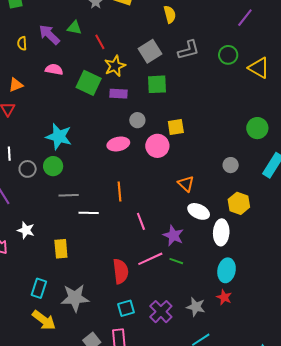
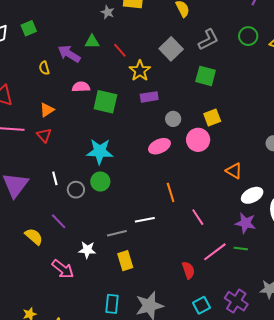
green square: (89, 83) -> (105, 102), moved
green square: (157, 84) -> (206, 76), moved, turned 30
gray line: (69, 195) -> (117, 233), moved
white ellipse: (199, 211) -> (252, 195), turned -40
purple star: (173, 236) -> (245, 223), moved
red semicircle: (121, 271) -> (188, 270), size x0.7

